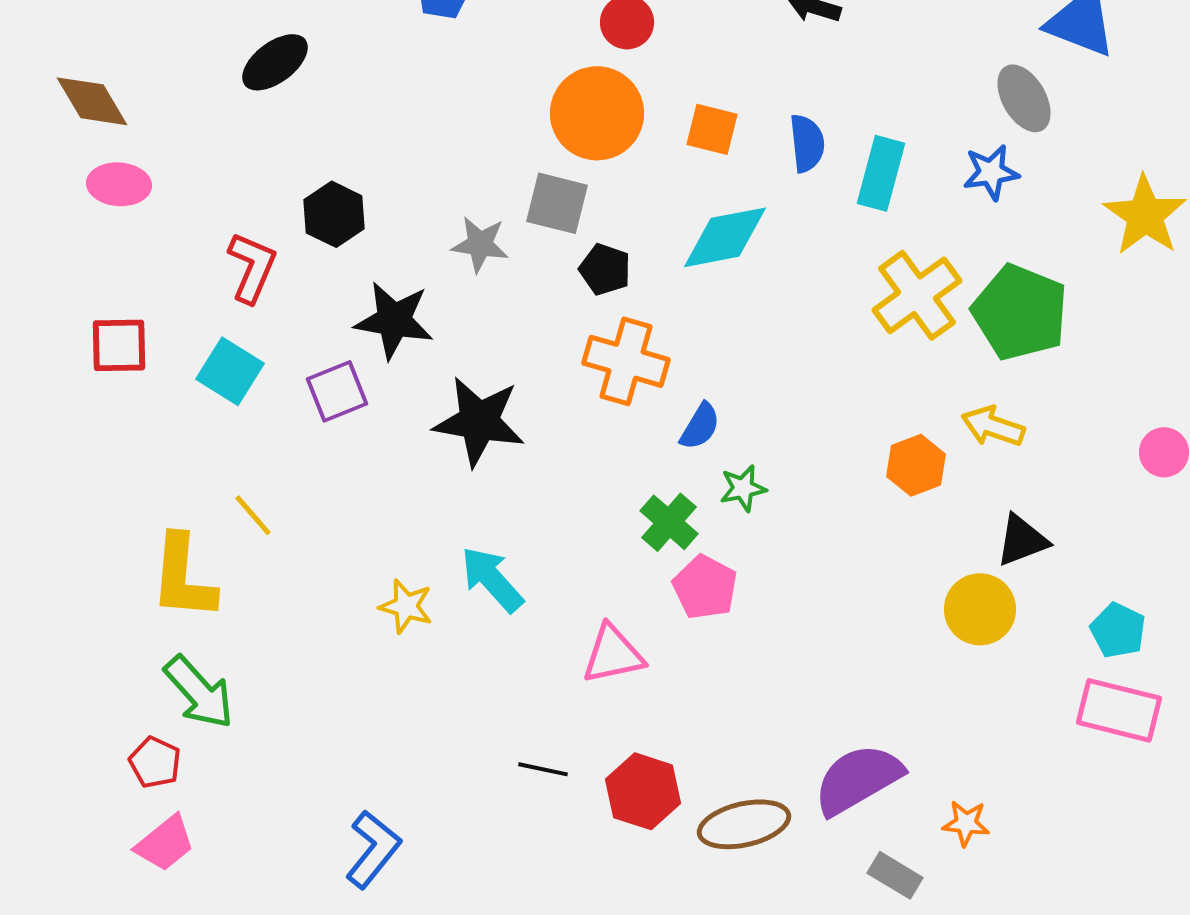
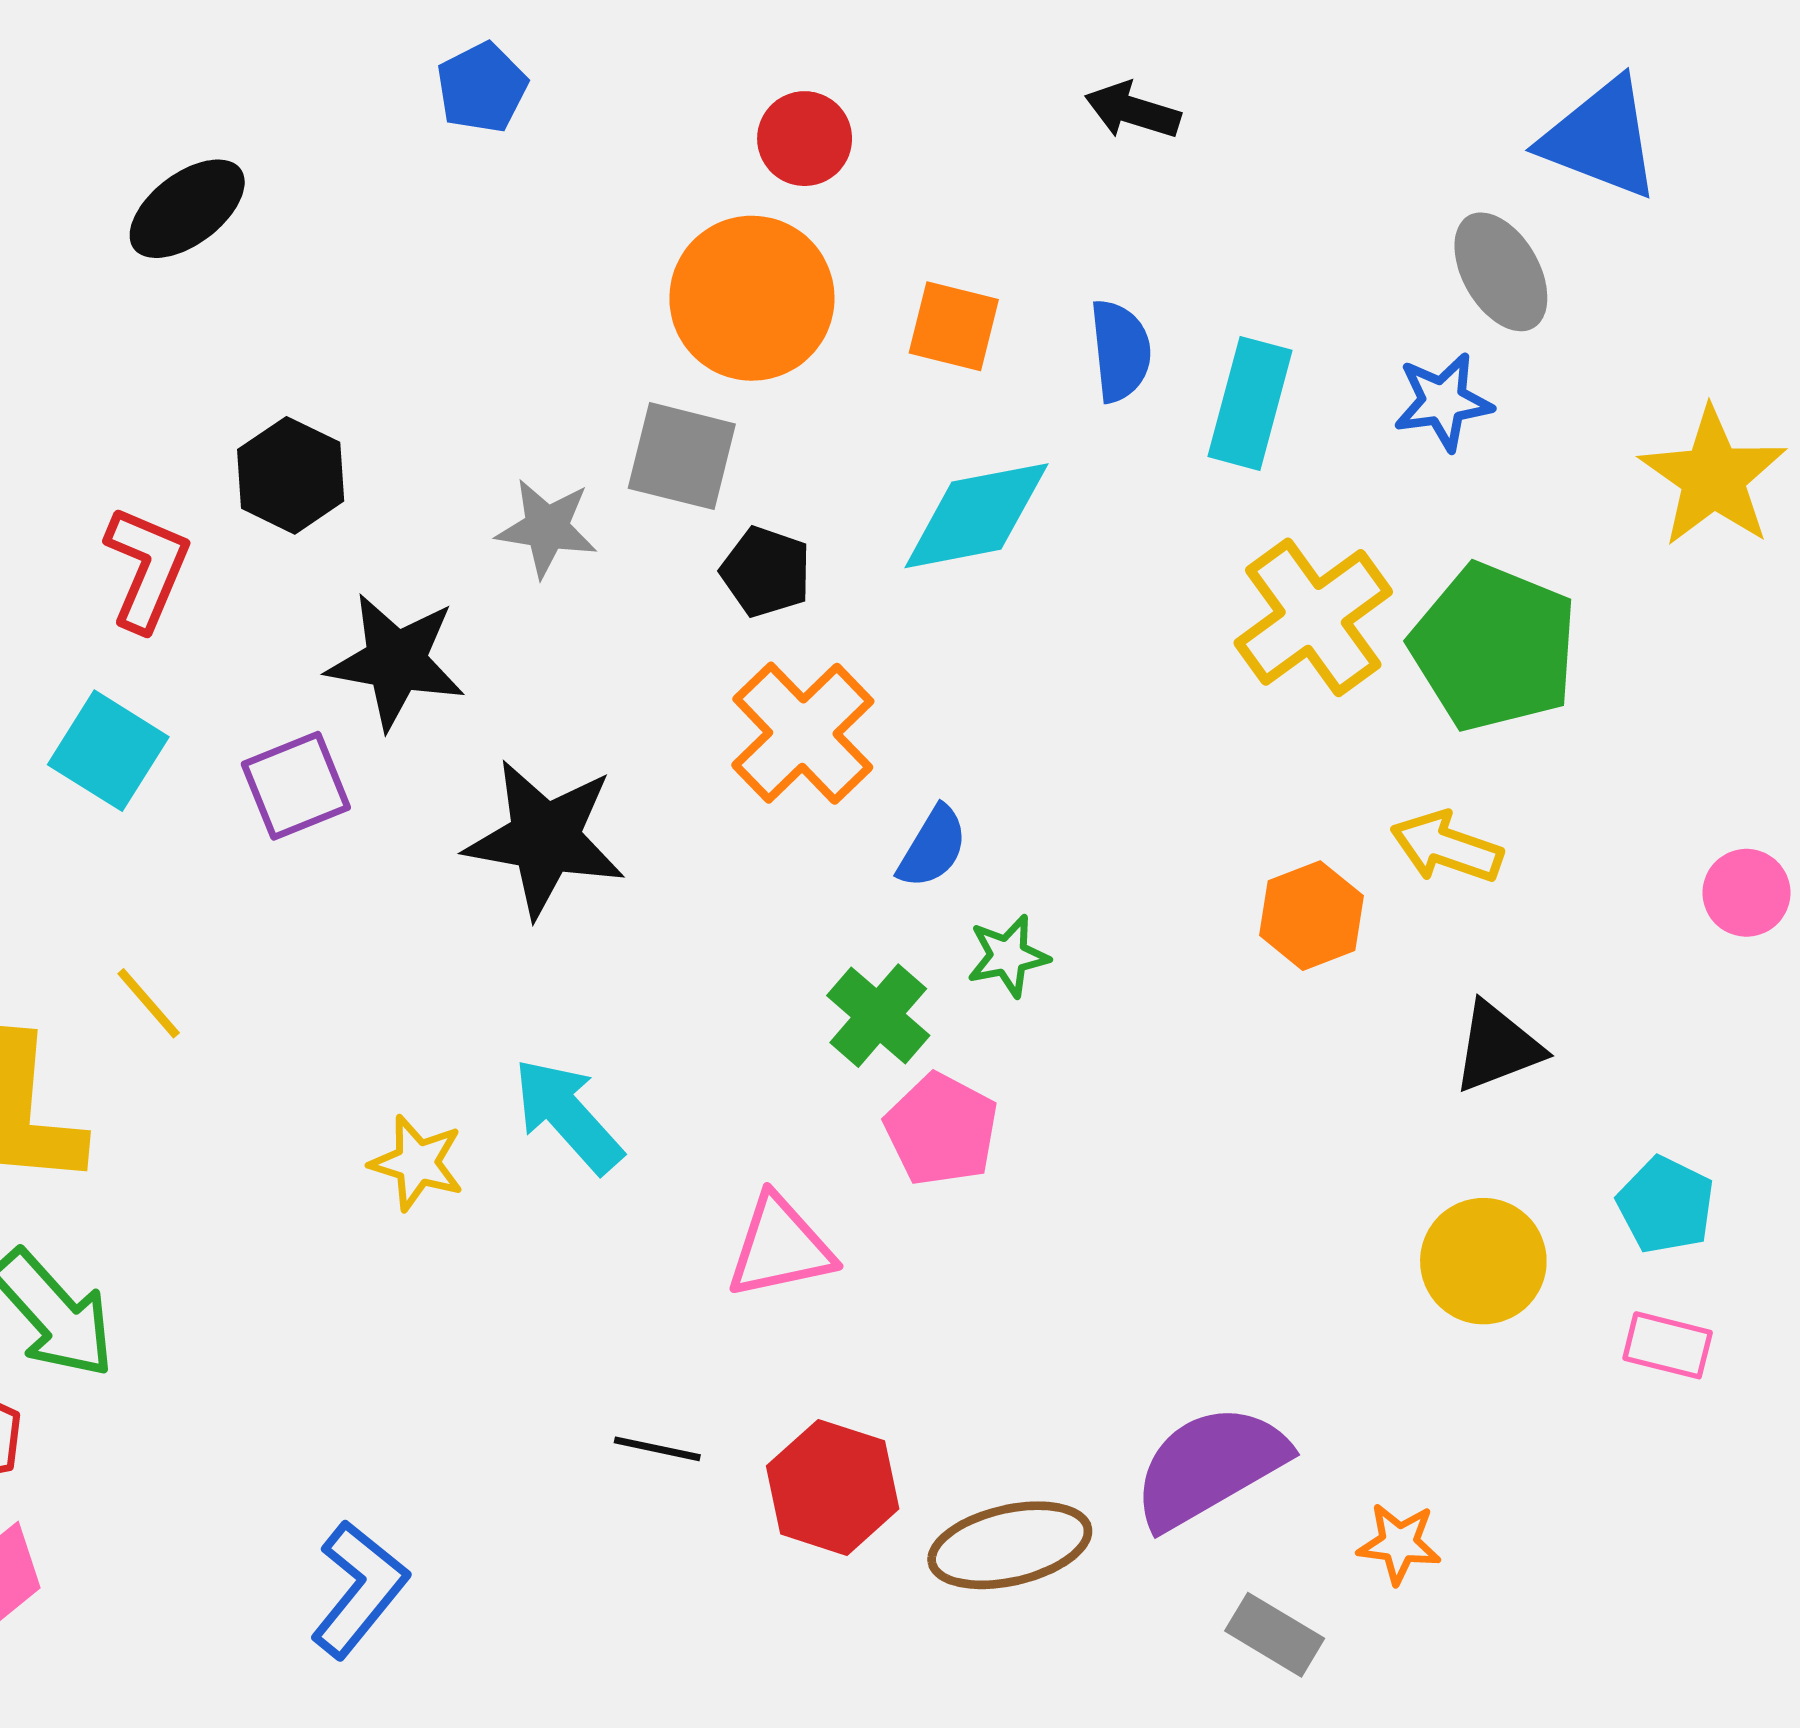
orange cross: (626, 361) -> (803, 733), turned 30
yellow circle: (980, 609) -> (1483, 1261), moved
pink rectangle: (1119, 710) -> (1668, 1345), size x0.6

